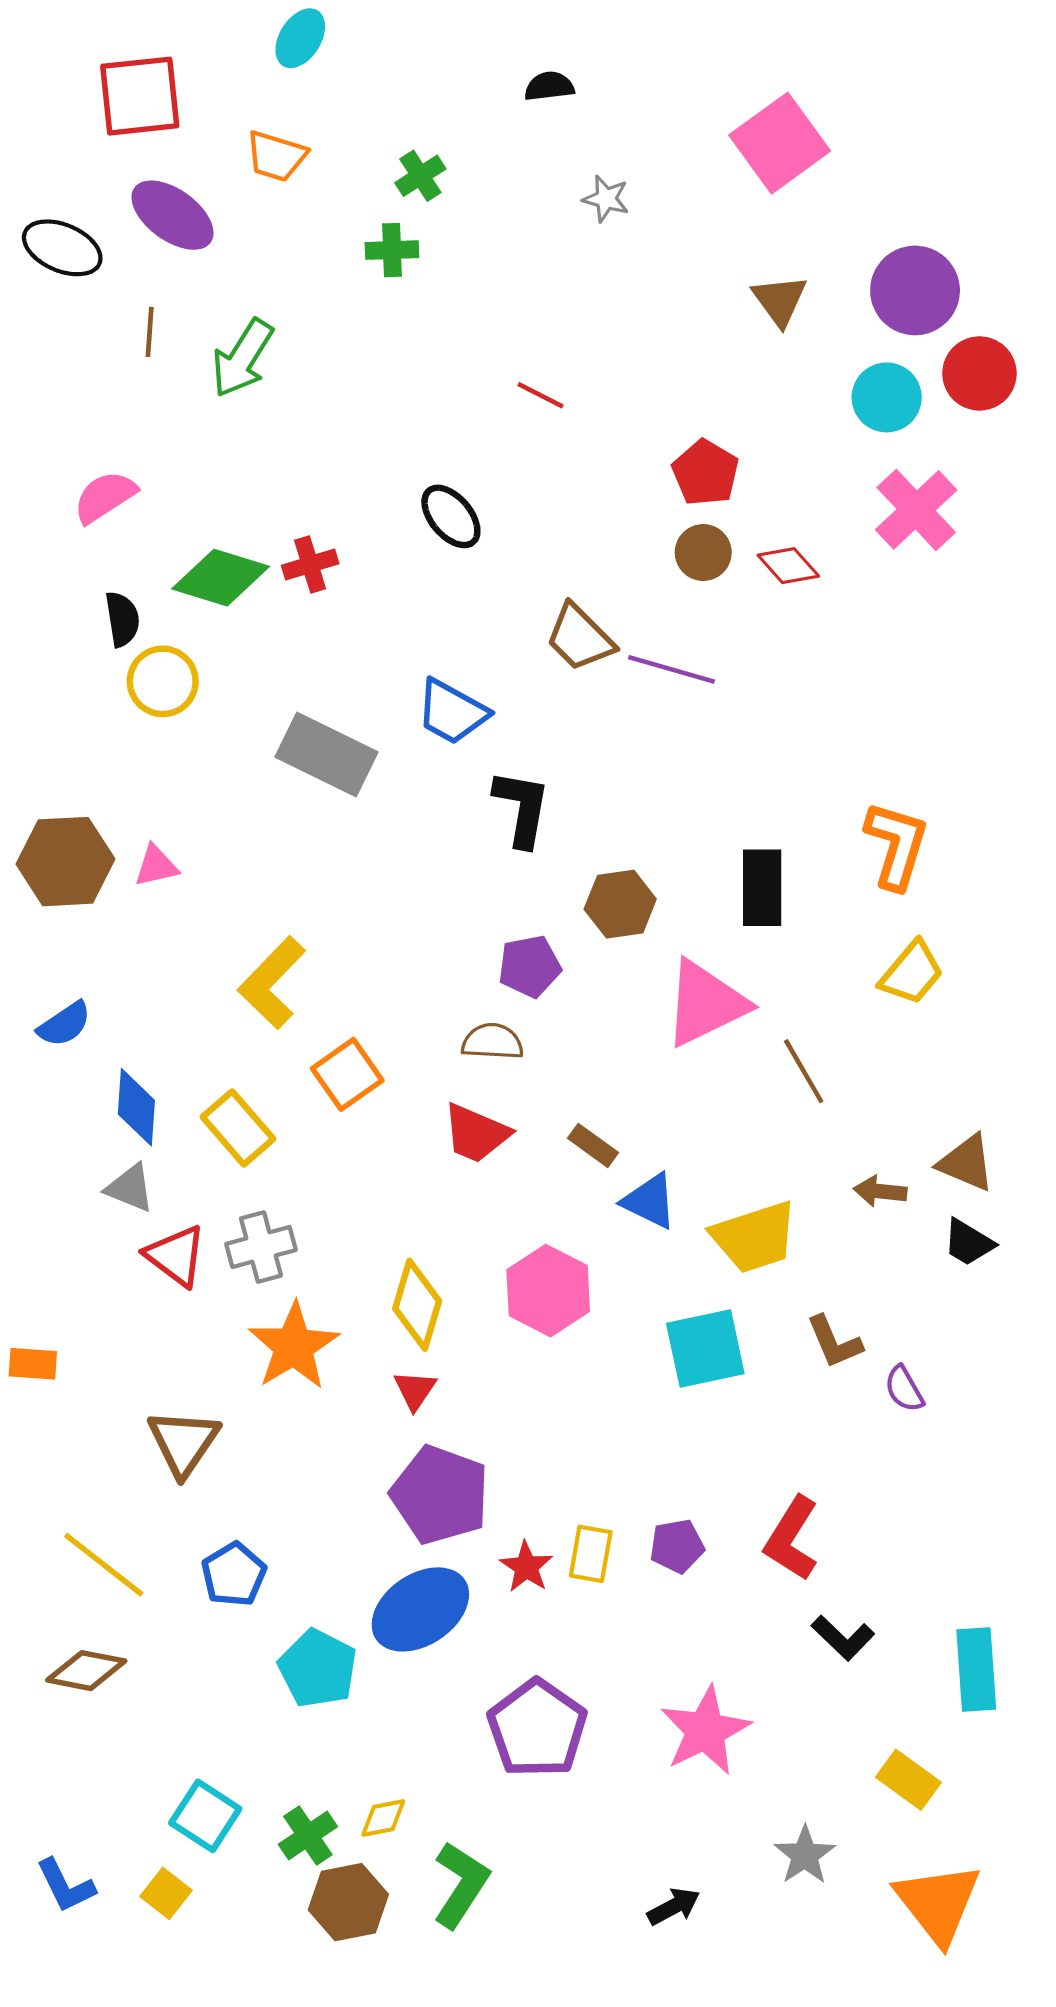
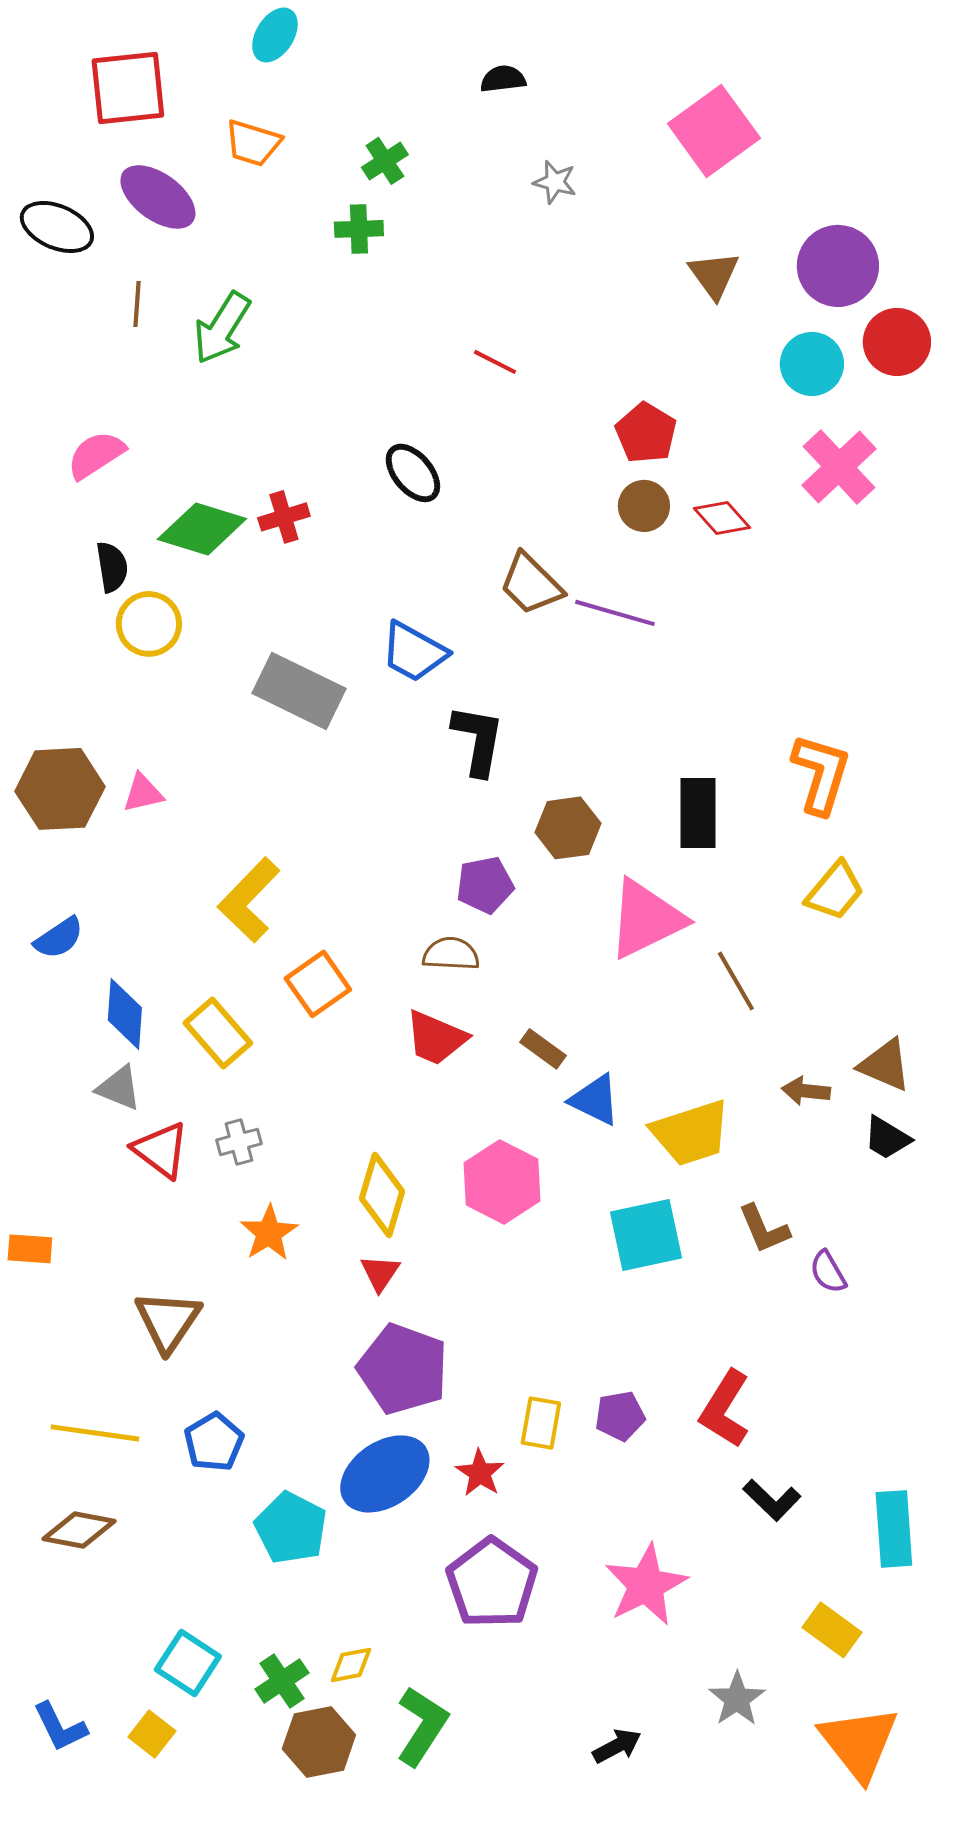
gray cross: (261, 1247) -> (239, 1142), size x0.7
orange star: (294, 1346) -> (269, 1233), size x0.7
yellow line: (104, 1565) -> (95, 1433), turned -30
red star: (526, 1567) -> (480, 1473), moved

